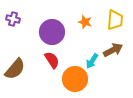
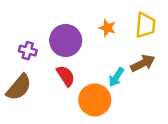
purple cross: (13, 19) -> (28, 51), moved

